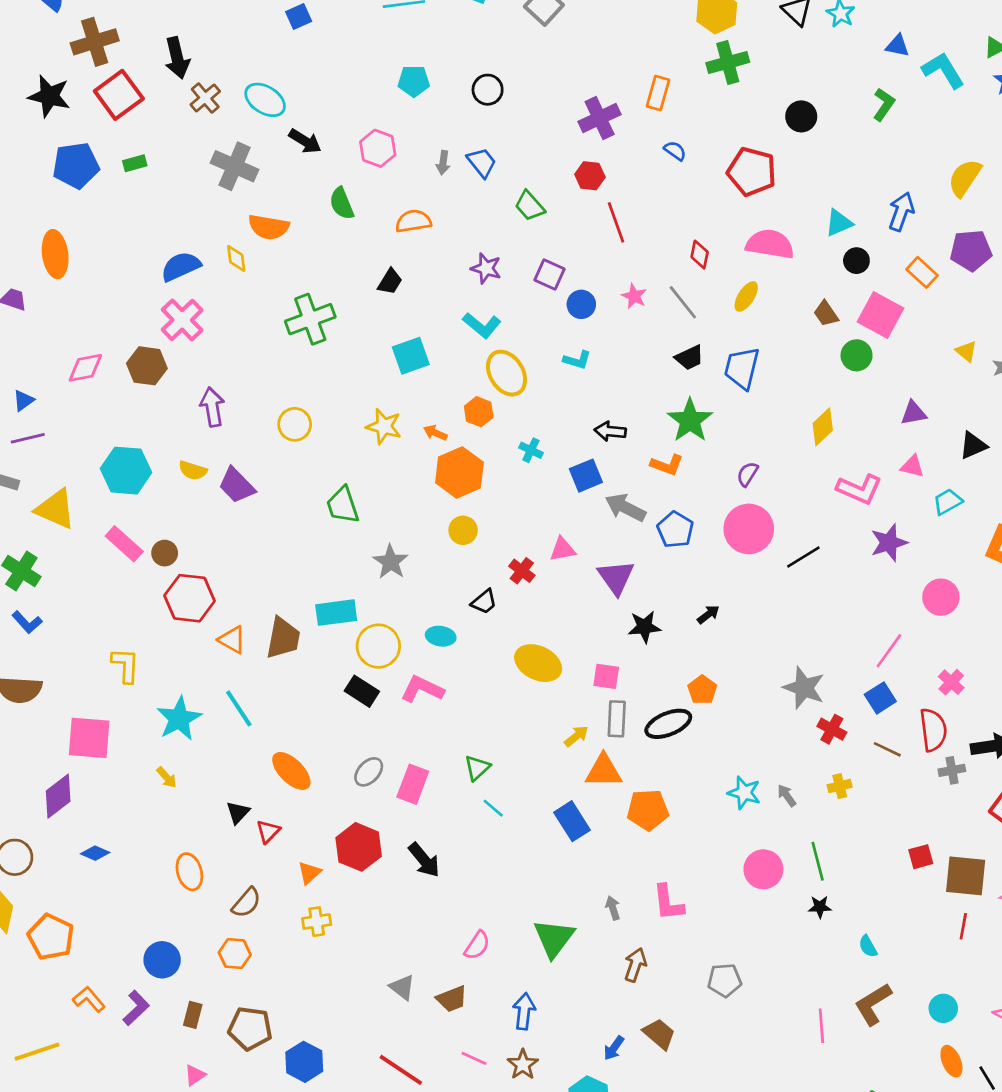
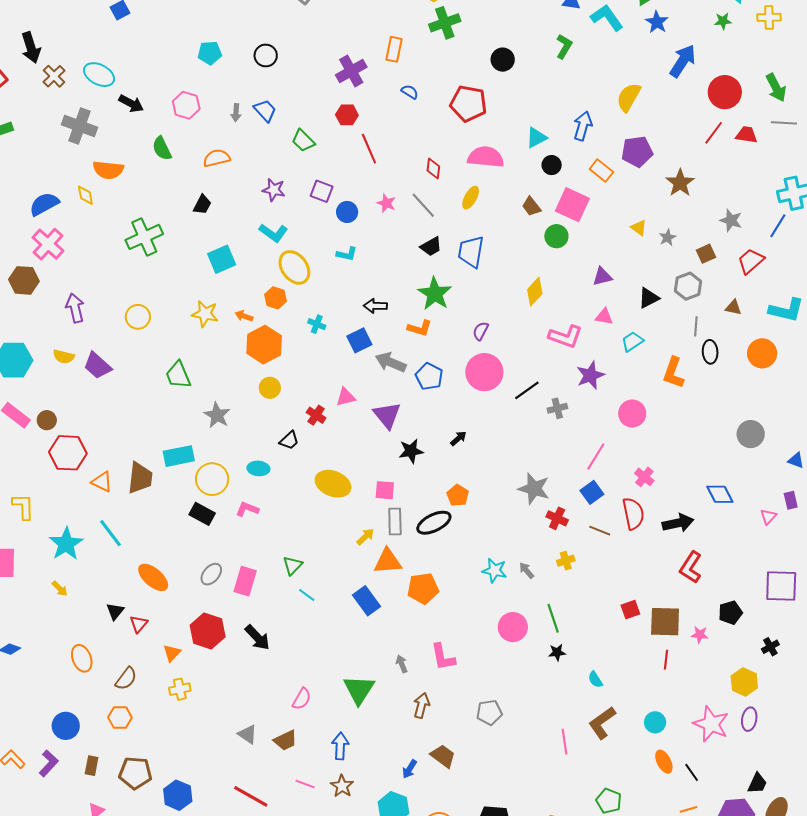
pink L-shape: (422, 689) -> (247, 509), size x0.7
gray cross: (952, 770) -> (557, 408), moved

